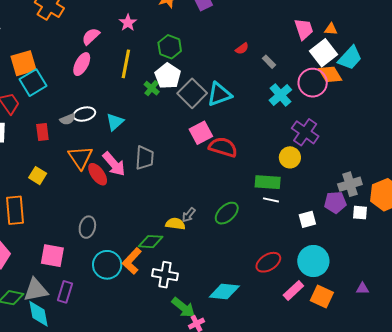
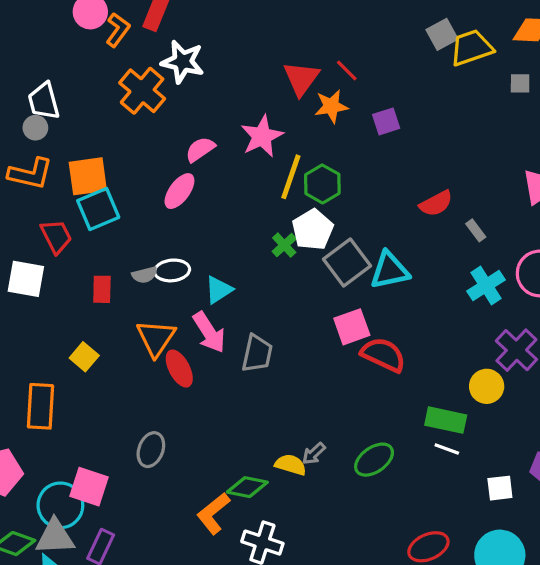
pink star: (128, 23) -> (262, 136), size x1.5
red semicircle: (242, 49) -> (436, 203), size x1.5
yellow line: (126, 64) -> (291, 177), moved
pink arrow: (114, 164) -> (209, 332), moved
cyan circle: (107, 265) -> (60, 505), moved

